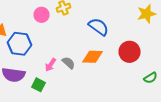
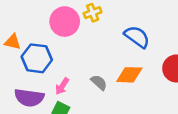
pink circle: (42, 15) -> (65, 22), size x1.5
pink arrow: (50, 65) -> (62, 86), moved

